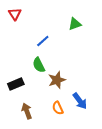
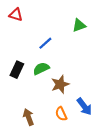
red triangle: (15, 14) -> (16, 15), turned -40
green semicircle: (39, 65) -> (41, 69), turned 91
black rectangle: (16, 84) -> (17, 70), moved, turned -42

